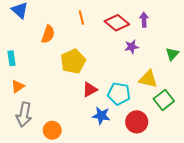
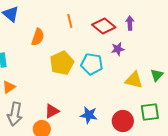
green triangle: (172, 54) -> (157, 75), moved
red triangle: (90, 90) -> (52, 111), moved
cyan pentagon: (119, 94) -> (92, 64), moved
green square: (164, 100) -> (150, 112), moved, turned 30

